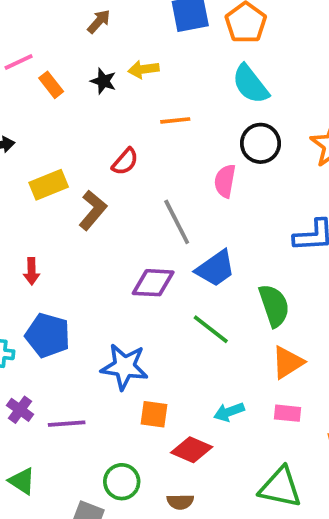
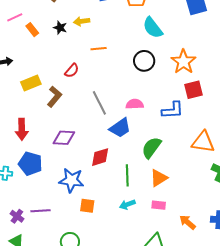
cyan semicircle: (250, 84) -> (153, 28), moved
pink semicircle: (225, 181) -> (135, 104), moved, turned 78
red arrow: (32, 271) -> (22, 129), size x1.5
purple diamond: (153, 283) -> (64, 138), moved
green semicircle: (274, 306) -> (151, 148), turned -125
green line: (211, 329) -> (127, 175), moved, turned 50
purple cross: (20, 410) -> (17, 216), moved
red diamond: (192, 450) -> (100, 157), moved, turned -40

